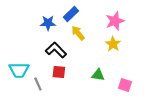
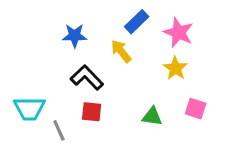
blue rectangle: (71, 14) -> (137, 22), moved
pink star: (115, 21) -> (179, 33), turned -30
pink square: (125, 85) -> (196, 109), moved

